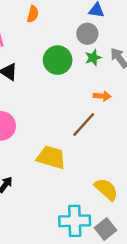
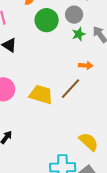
green circle: (58, 60) -> (47, 20), moved
yellow trapezoid: (51, 157) -> (41, 94), moved

